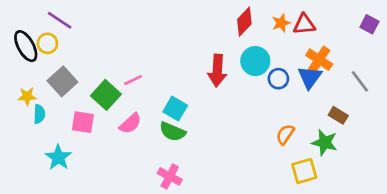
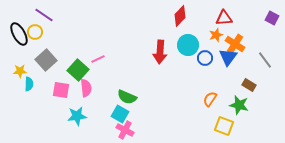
orange star: (281, 23) -> (216, 35), moved
cyan square: (175, 109) -> (120, 114), moved
pink semicircle: (130, 123) -> (86, 88), moved, turned -54
cyan star: (58, 157) -> (77, 116), moved, turned 30
yellow square: (304, 171) -> (224, 126), turned 36

